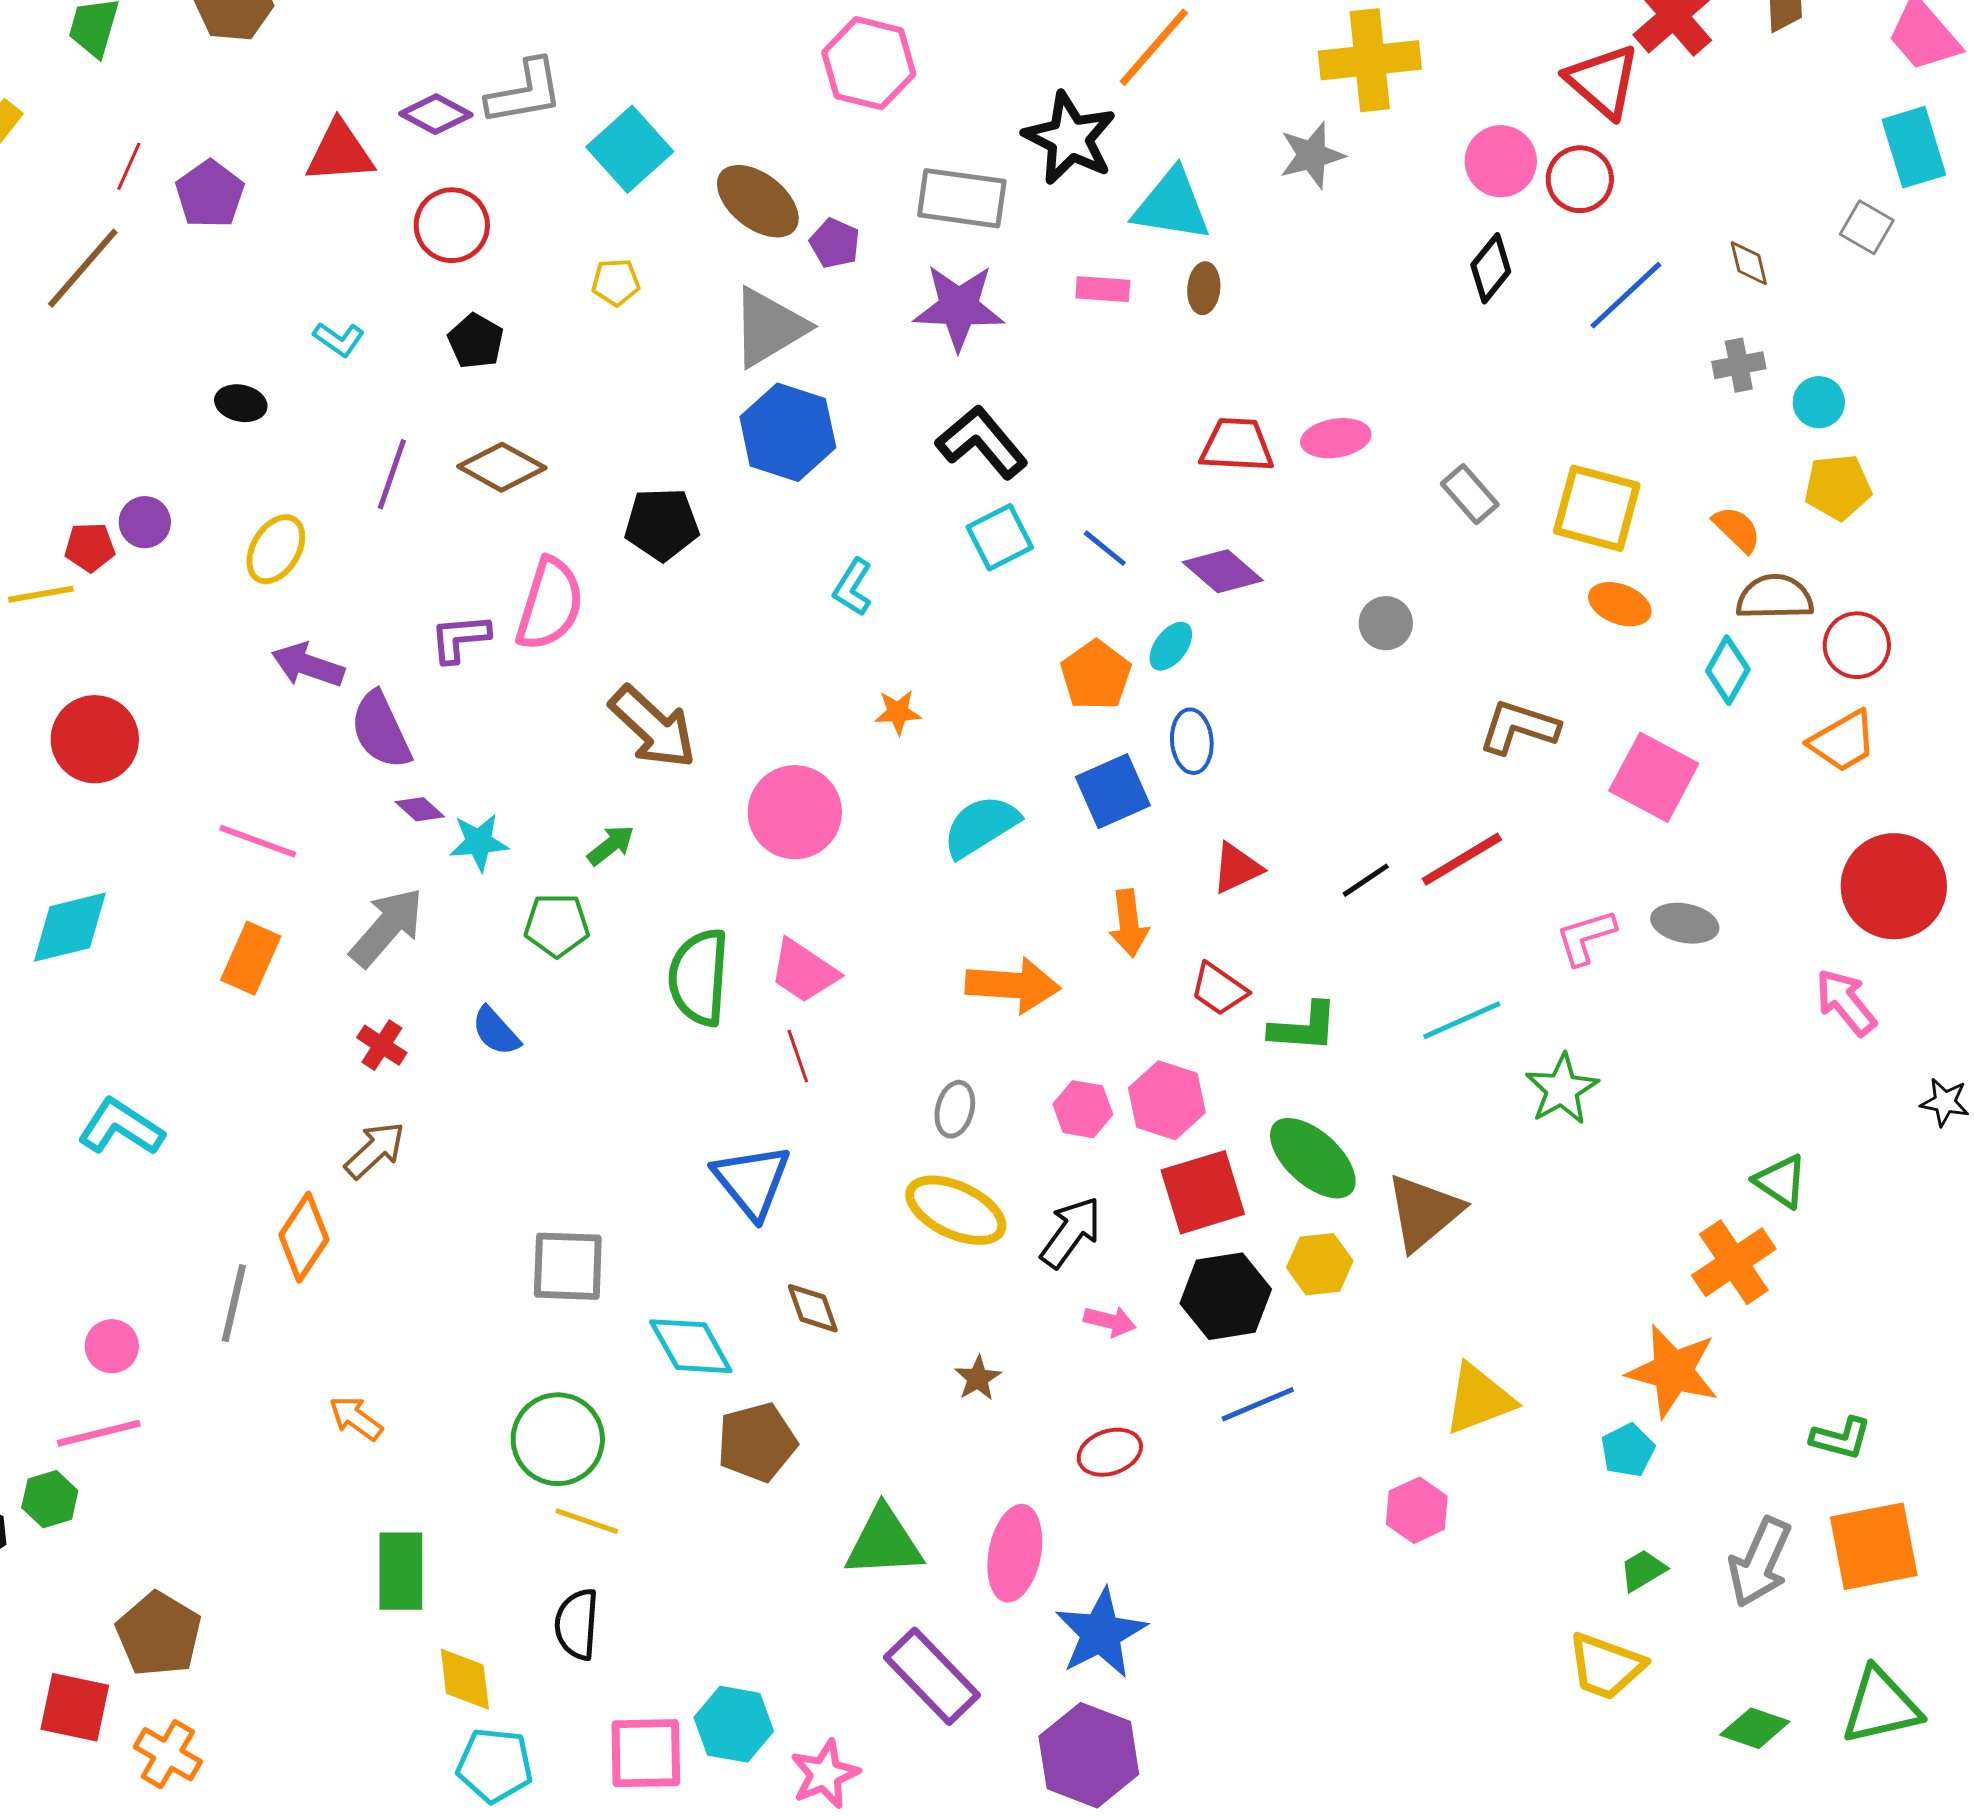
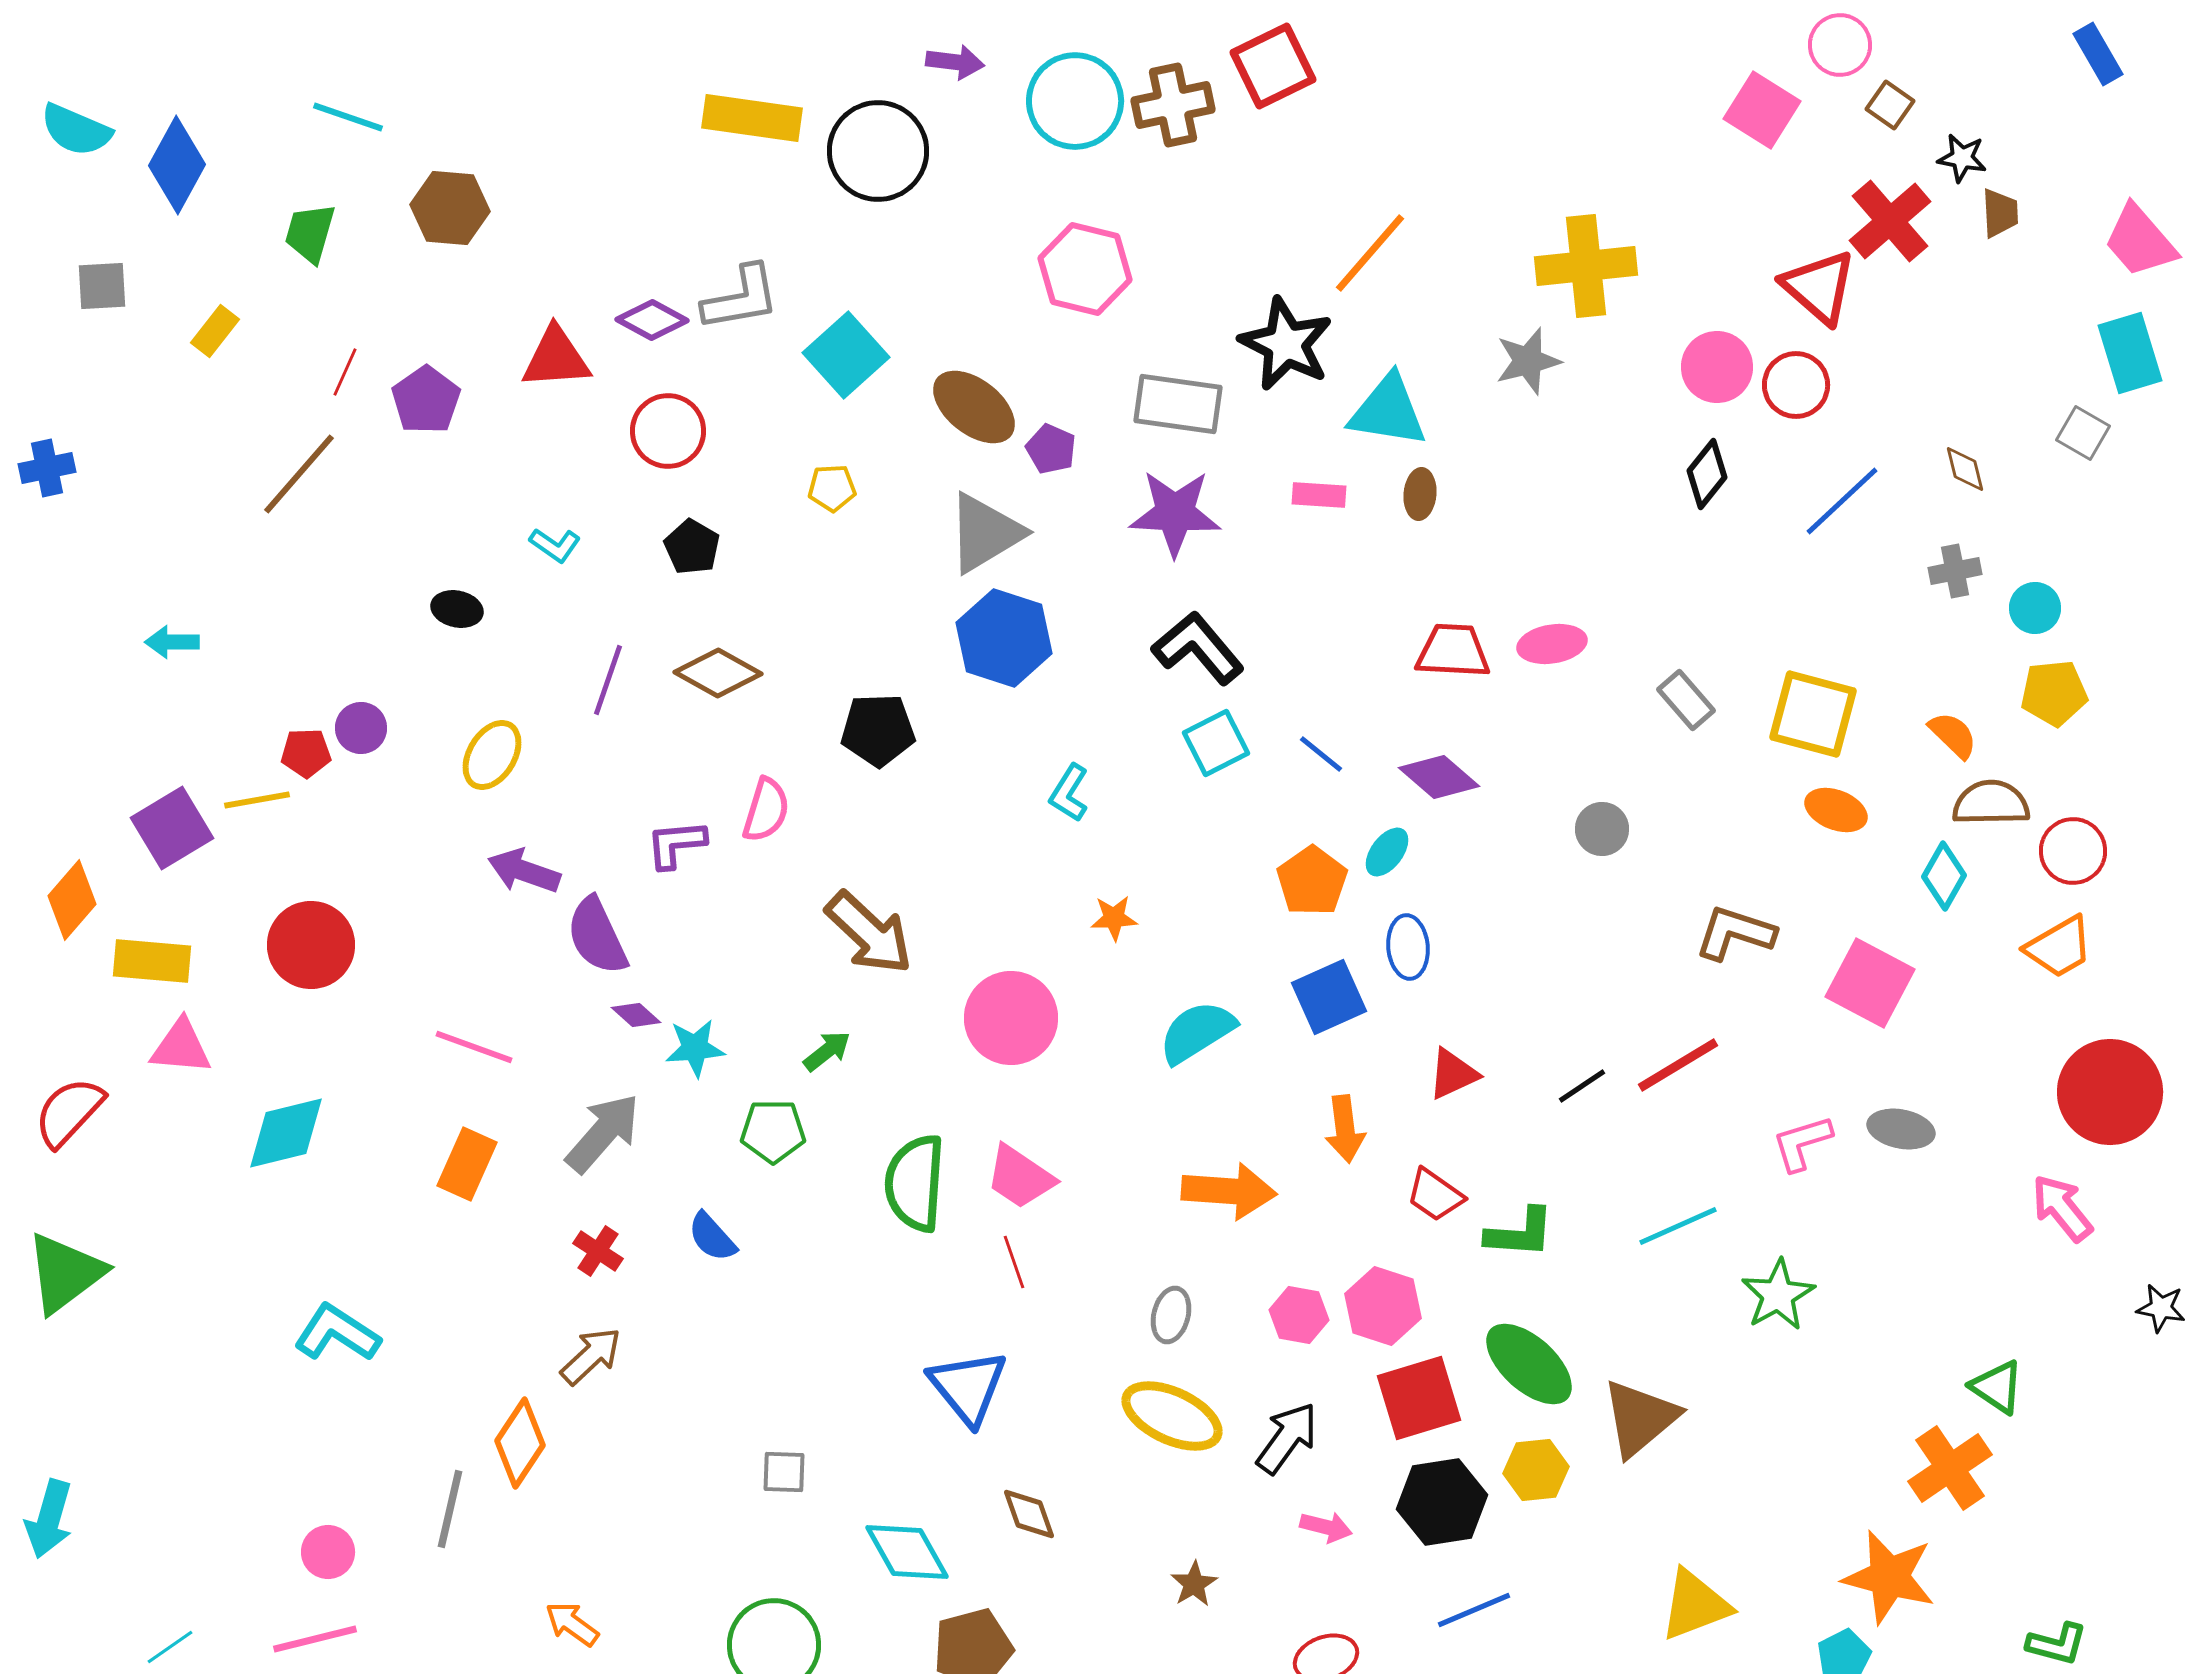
pink semicircle: (550, 604) -> (766, 810), size x0.7
gray square: (568, 1266) -> (784, 1472), size x0.6

